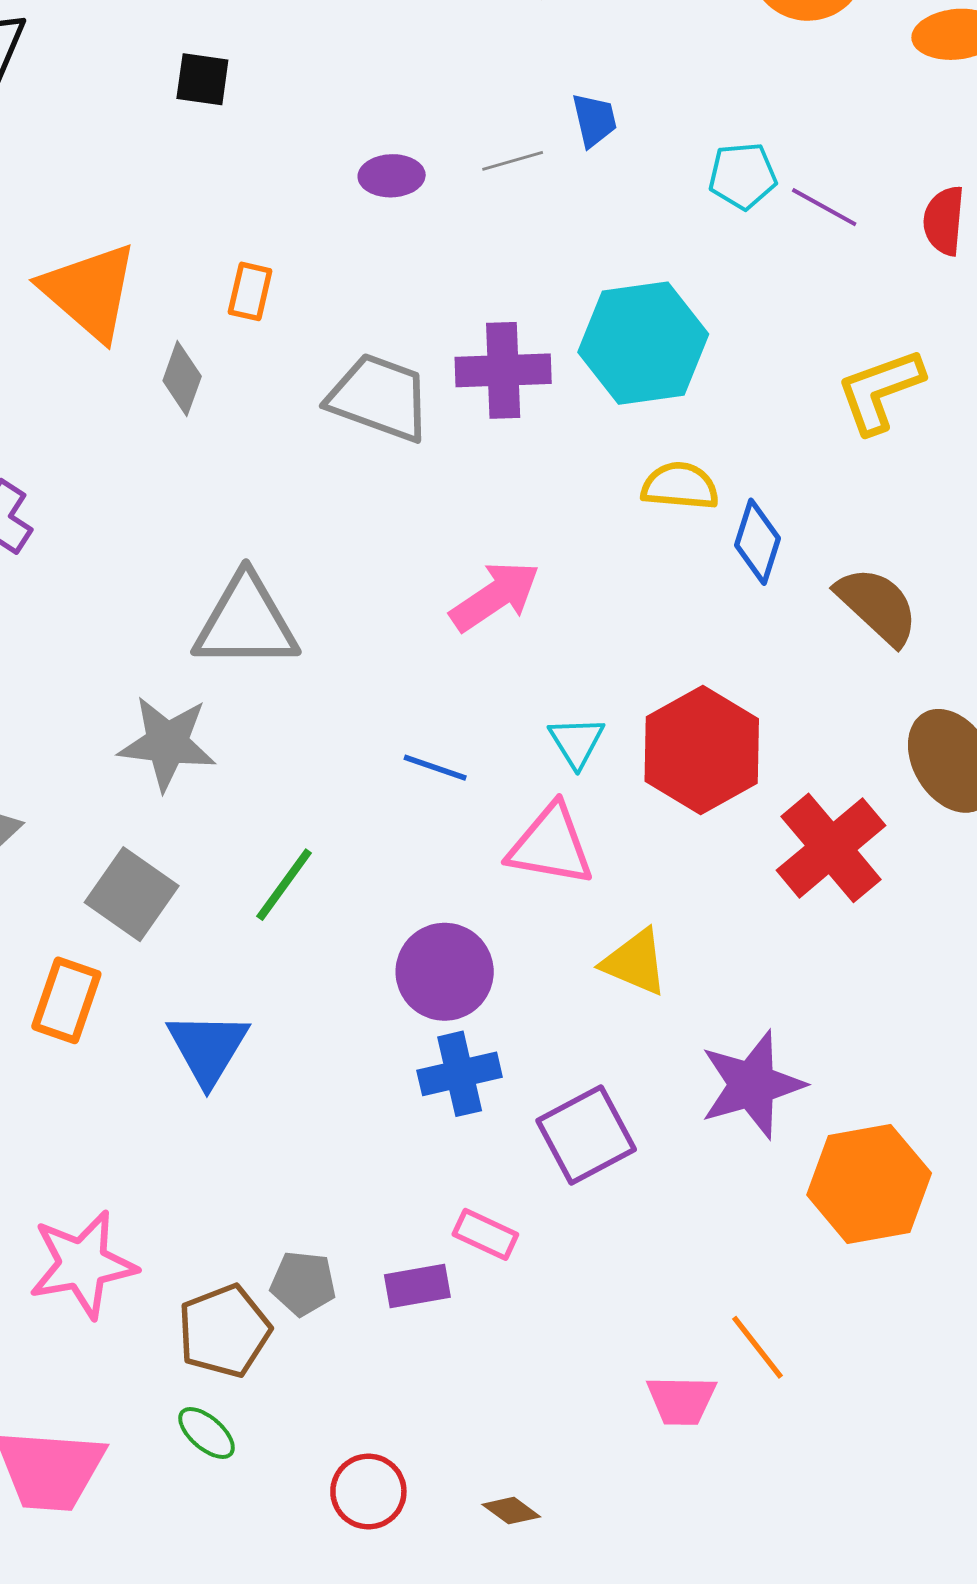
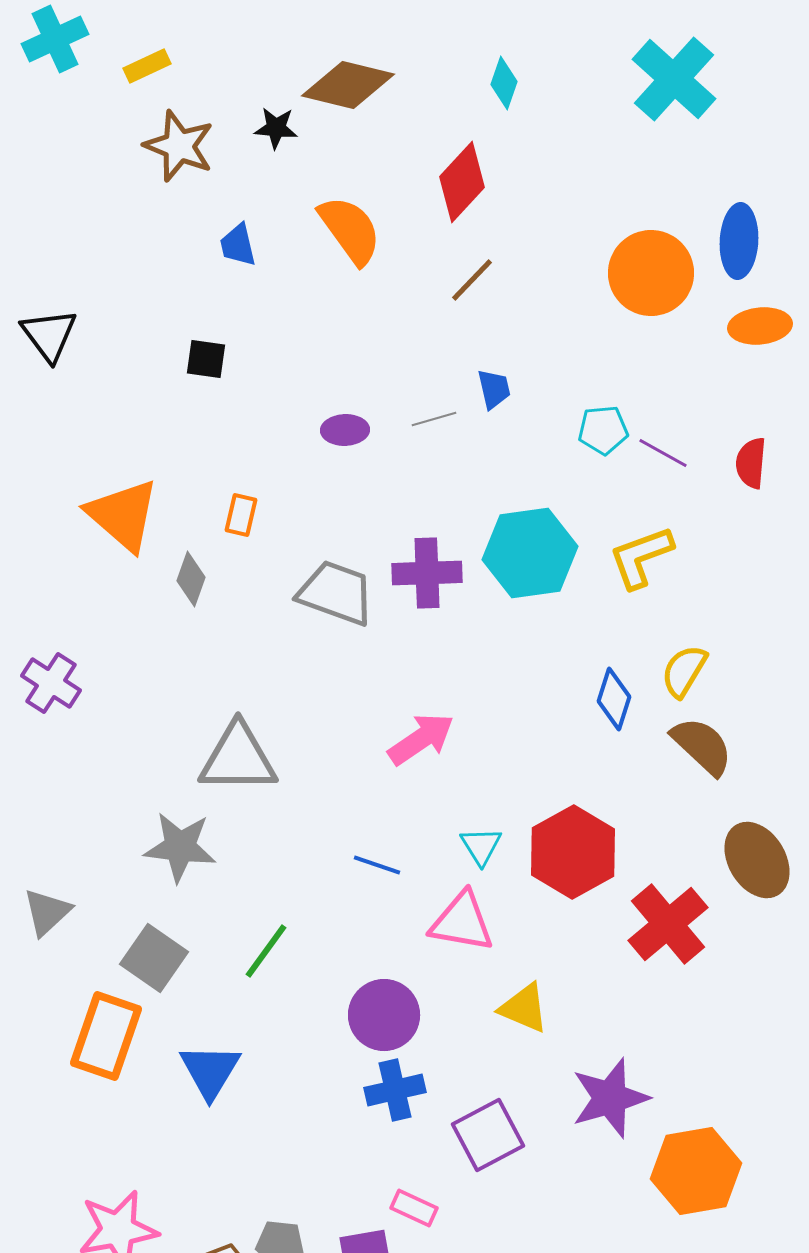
yellow L-shape: (880, 391) -> (641, 557), moved
yellow semicircle: (680, 486) -> (684, 671), moved, turned -64
orange rectangle: (66, 1000) -> (106, 1036), size x1.4

